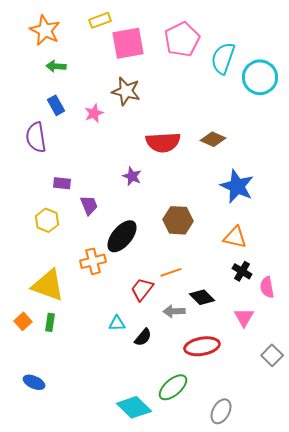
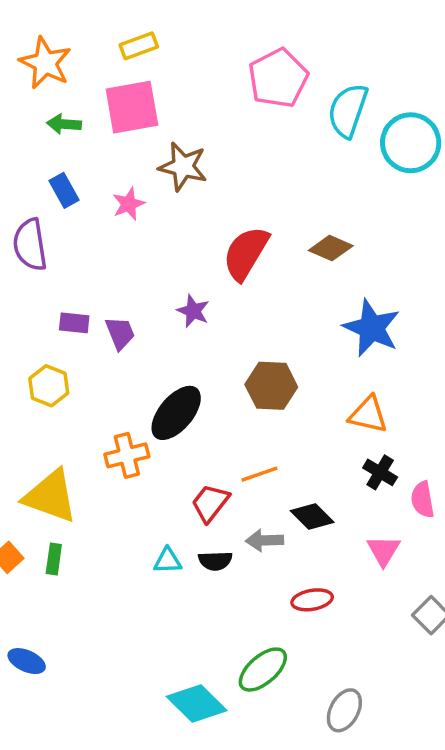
pink square: (128, 43) -> (132, 107), moved
red semicircle: (163, 142) -> (246, 253), turned 124
purple trapezoid: (89, 205) -> (120, 333), moved
black semicircle: (143, 337) -> (215, 561), moved, turned 48
red ellipse: (202, 346) -> (312, 600), size x0.7

